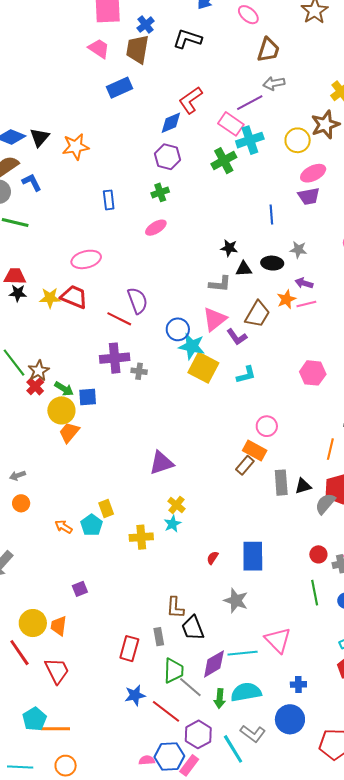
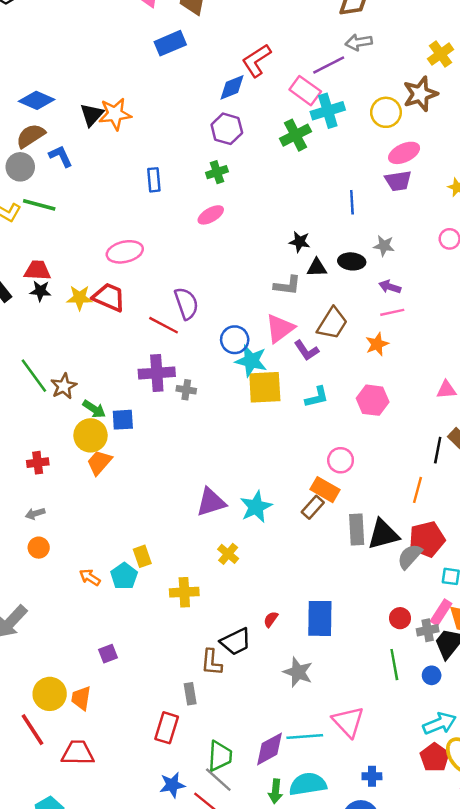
black triangle: (40, 137) -> (92, 115), moved
orange star: (286, 299) -> (377, 344), moved
yellow square: (203, 368) -> (265, 387), turned -32
pink hexagon: (313, 373) -> (373, 400), moved
red cross: (35, 386) -> (38, 463), moved, turned 36
black triangle: (303, 486) -> (383, 534), size x1.6
cyan star: (172, 524) -> (256, 507), moved, size x1.5
brown L-shape: (175, 608) -> (212, 662), moved
black trapezoid: (193, 628) -> (236, 642), moved, turned -96
gray rectangle: (159, 637) -> (190, 694), moved
red trapezoid: (57, 671) -> (78, 753), turned -64
gray line: (190, 687) -> (218, 780), moved

